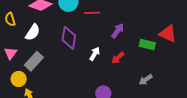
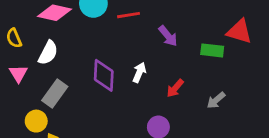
purple arrow: (118, 31) -> (168, 36), turned 112
purple diamond: (69, 38) -> (104, 75), moved
pink triangle: (11, 53) -> (18, 73), moved
red arrow: (118, 58) -> (175, 88), moved

